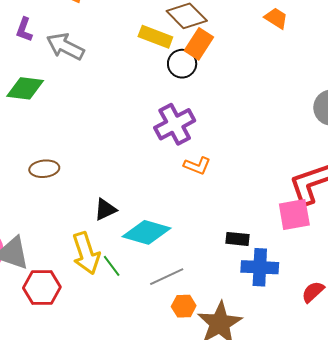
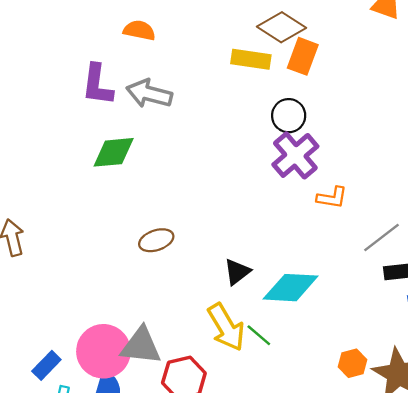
purple L-shape: (24, 30) -> (97, 85), size x1.5
black circle: (182, 64) -> (289, 116), moved
gray line: (167, 277) -> (382, 238), moved

